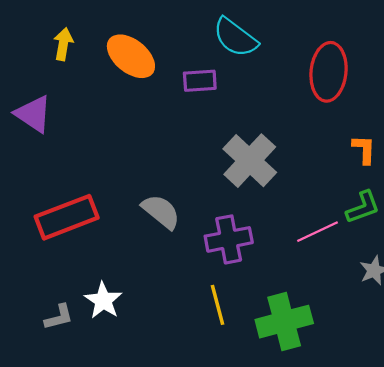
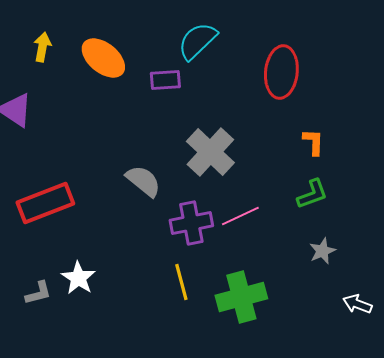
cyan semicircle: (235, 37) -> (197, 41), turned 99
gray semicircle: (161, 212) -> (143, 181), moved
pink line: (317, 232) -> (240, 216), moved

